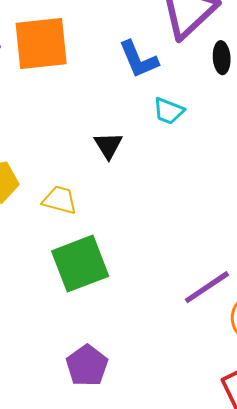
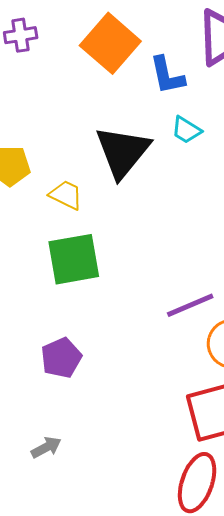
orange square: (41, 44) -> (110, 43), moved, turned 36
black triangle: (108, 145) -> (123, 152), size x2.0

